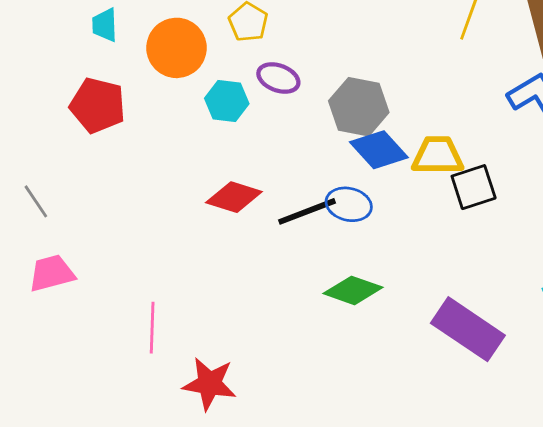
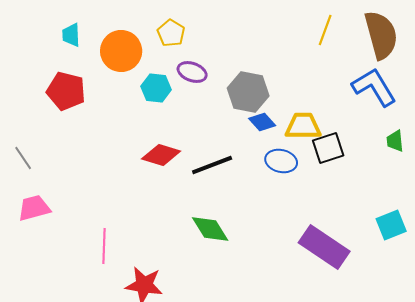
blue diamond: (379, 150) -> (262, 122), size x0.7
blue ellipse: (349, 204) -> (281, 161), moved
green diamond: (353, 290) -> (210, 229), moved, turned 39

